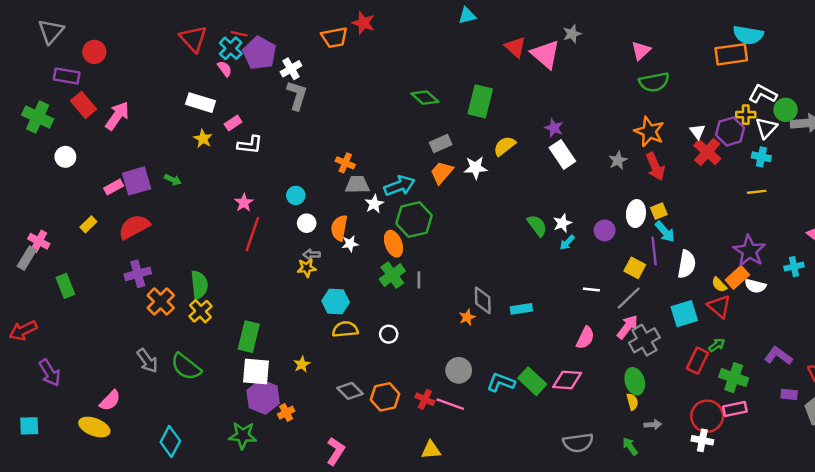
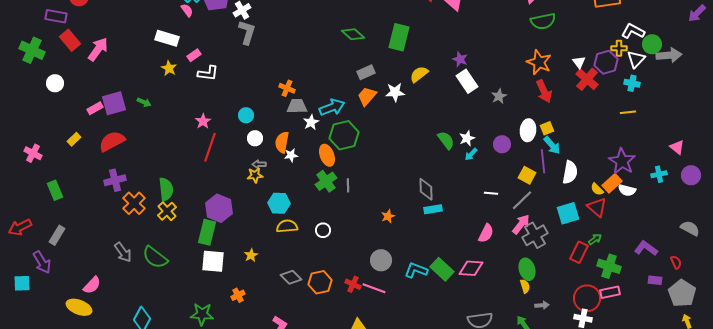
gray star: (618, 160) -> (499, 96), moved
gray rectangle: (27, 258) -> (57, 235), moved
gray diamond: (483, 300) -> (426, 189), moved
purple hexagon: (263, 397) -> (219, 208), moved
cyan square: (29, 426) -> (22, 283), moved

